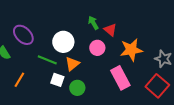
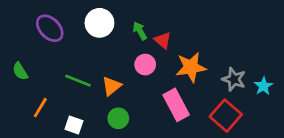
purple ellipse: (23, 35) -> (50, 28), moved
white circle: (63, 42) -> (99, 23), moved
white square: (57, 80) -> (74, 125), moved

